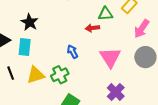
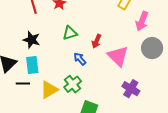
green triangle: (106, 14) -> (70, 33), moved
red arrow: (92, 28) -> (96, 41), moved, turned -48
black line: (11, 73) -> (23, 84), moved, turned -56

